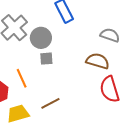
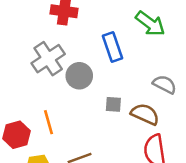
gray square: (46, 59) -> (113, 104), moved

